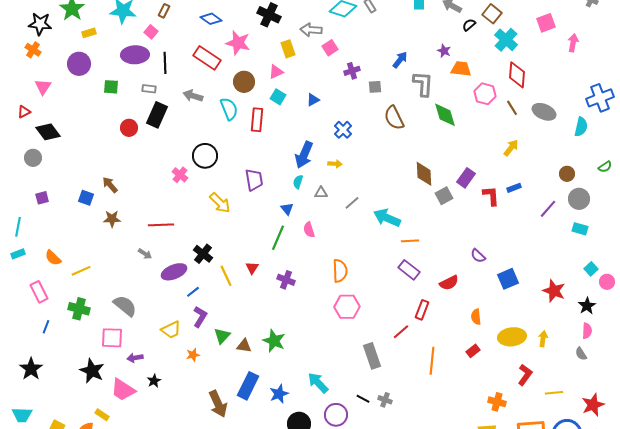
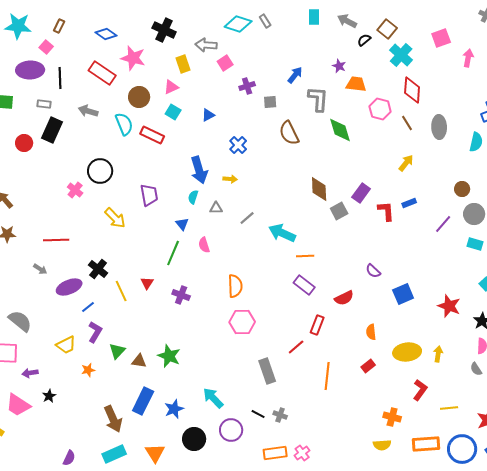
gray ellipse: (544, 112) -> (439, 127), turned 65
red rectangle: (257, 120) -> (152, 135), turned -70
blue arrow: (304, 155) -> (199, 170), turned -40

